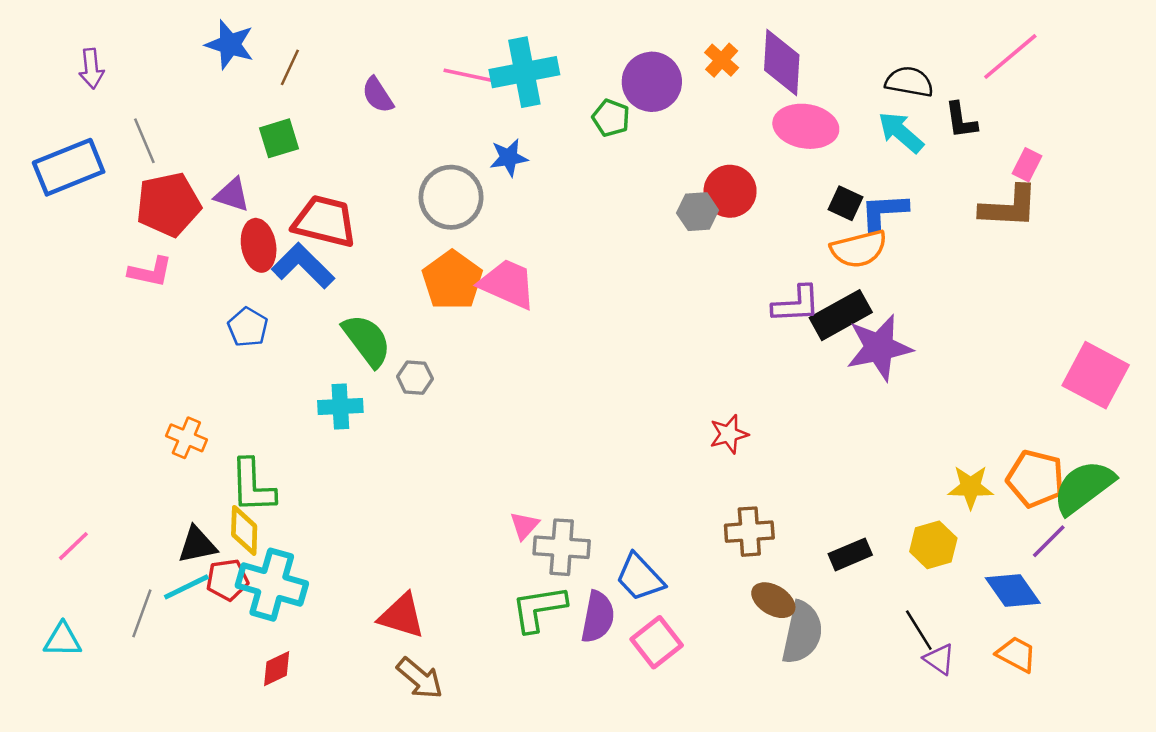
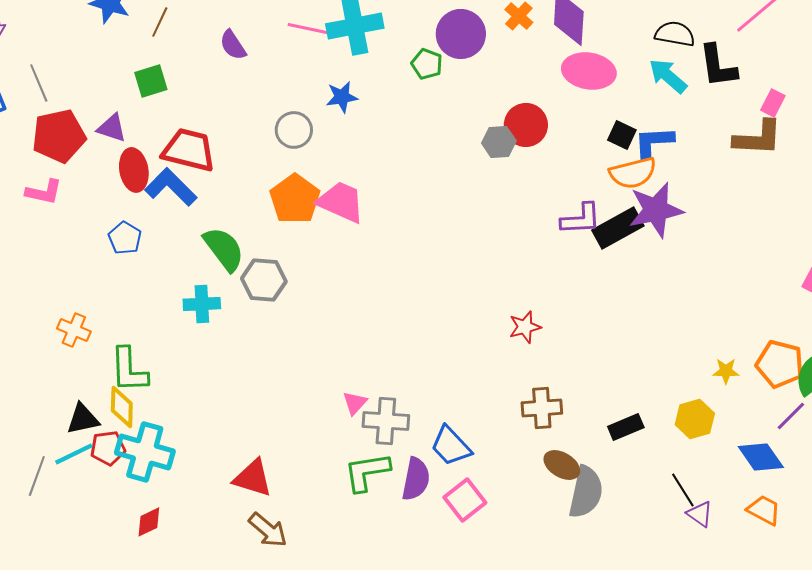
black L-shape: (961, 120) -> (718, 66), size x1.4
gray circle: (451, 197) -> (294, 130), size x0.7
purple star: (879, 348) -> (656, 210), moved
gray hexagon: (415, 378) -> (264, 280), size x1.5
yellow star: (971, 487) -> (726, 371), size x0.7

